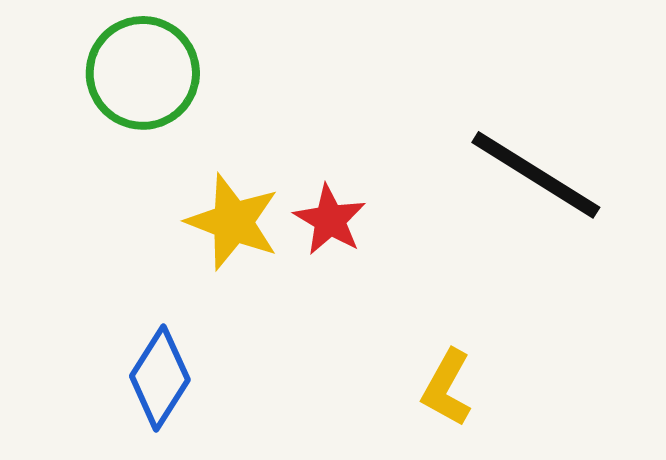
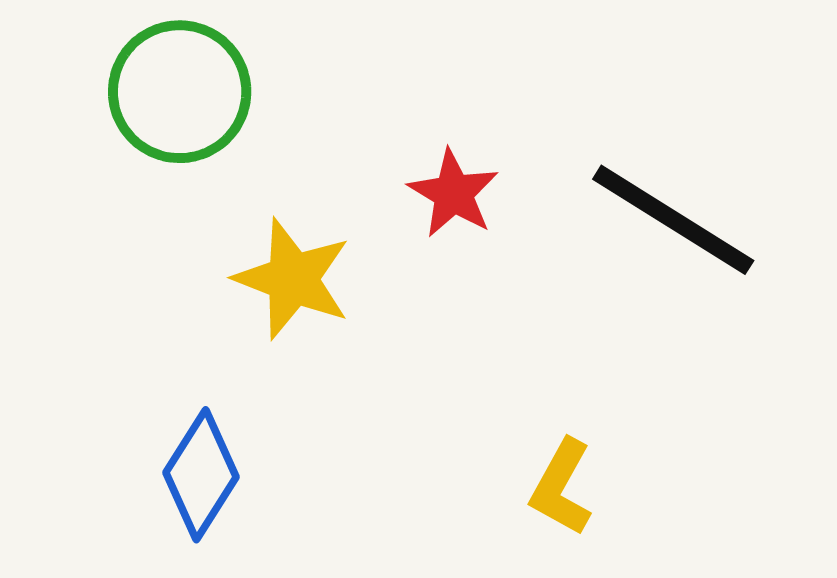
red star: (330, 220) -> (453, 193), moved

